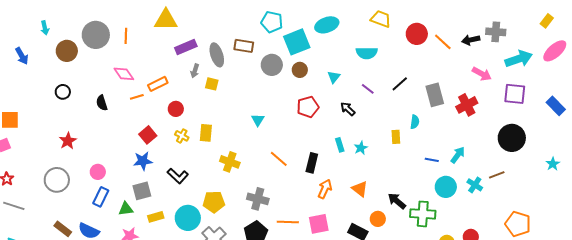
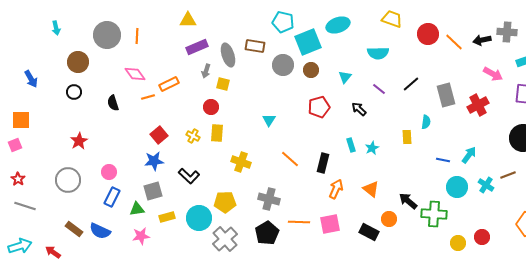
yellow triangle: (166, 20) -> (188, 20), moved, size x0.7
brown circle: (67, 51) -> (78, 62), moved
blue arrow: (22, 56) -> (31, 79), moved
red circle: (176, 109) -> (211, 107), moved

